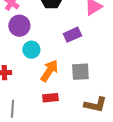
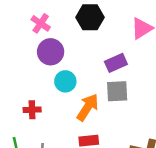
gray square: (80, 72) -> (117, 91), moved

